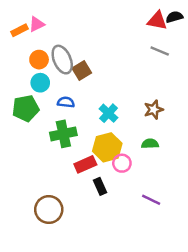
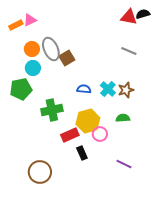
gray line: (160, 51) -> (129, 51), moved
blue semicircle: (66, 102) -> (84, 89), moved
cyan cross: (109, 113) -> (108, 89), moved

